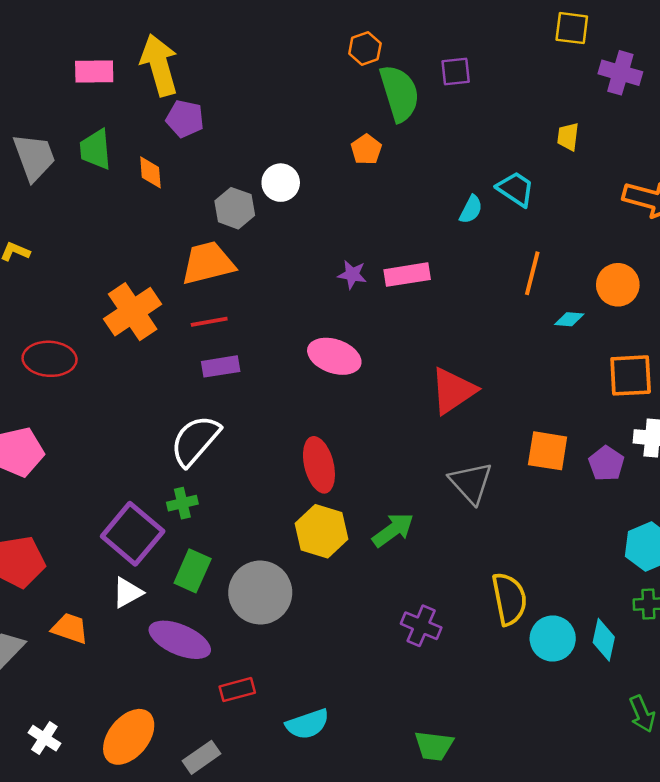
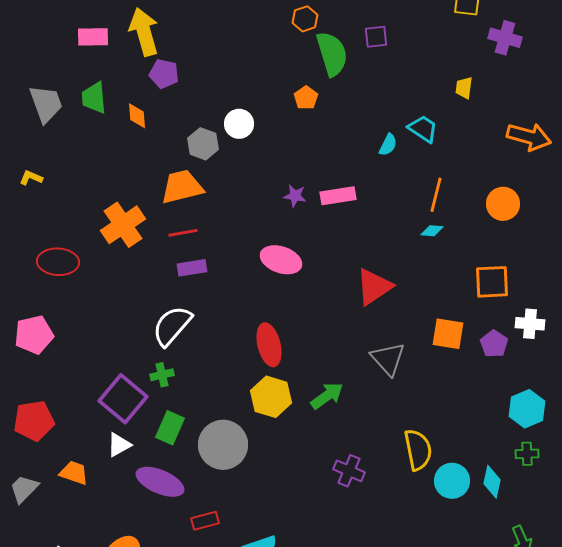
cyan diamond: (569, 319) -> (432, 231), moved
orange square: (631, 375) -> (492, 282), moved

